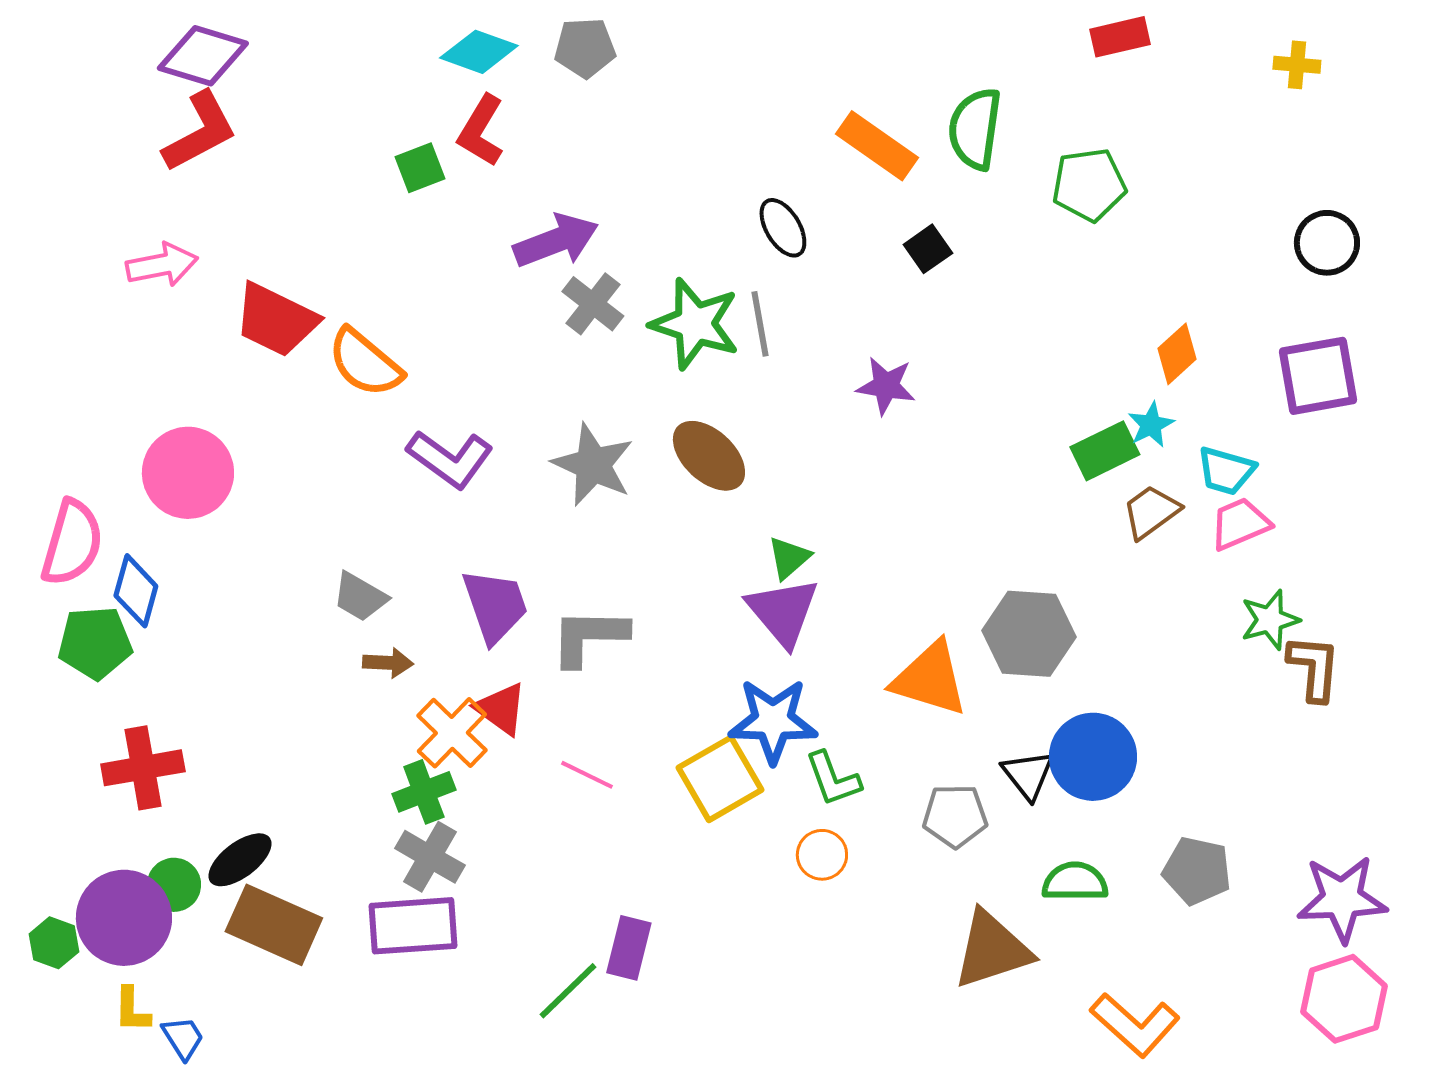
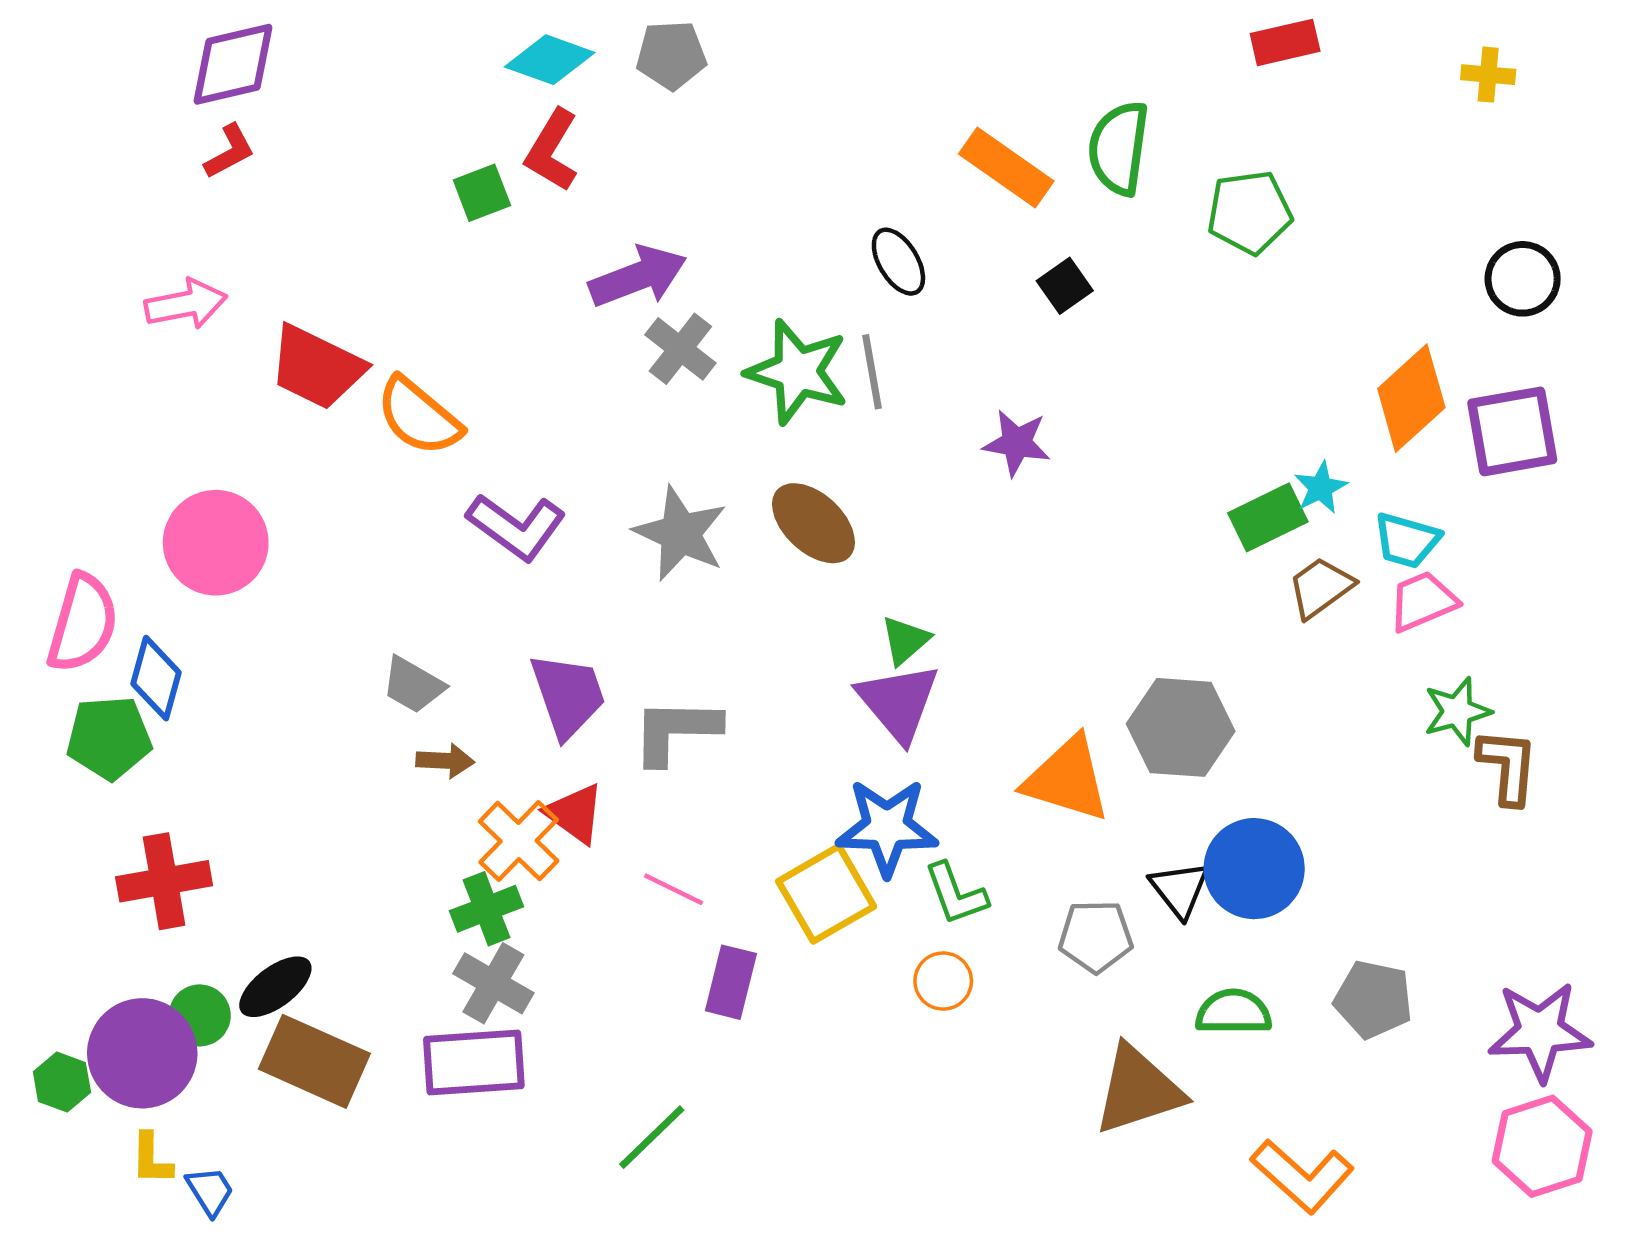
purple diamond: (203, 56) -> (233, 64), turned -30
red L-shape: (200, 132) -> (229, 151), size x0.6
orange diamond: (1177, 354) -> (1411, 398), moved, size x1.5
purple rectangle: (629, 948) -> (731, 982), moved

